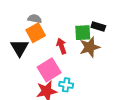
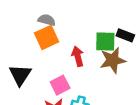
black triangle: (20, 48) -> (20, 75), moved
pink square: (49, 70) -> (60, 85), size x0.7

